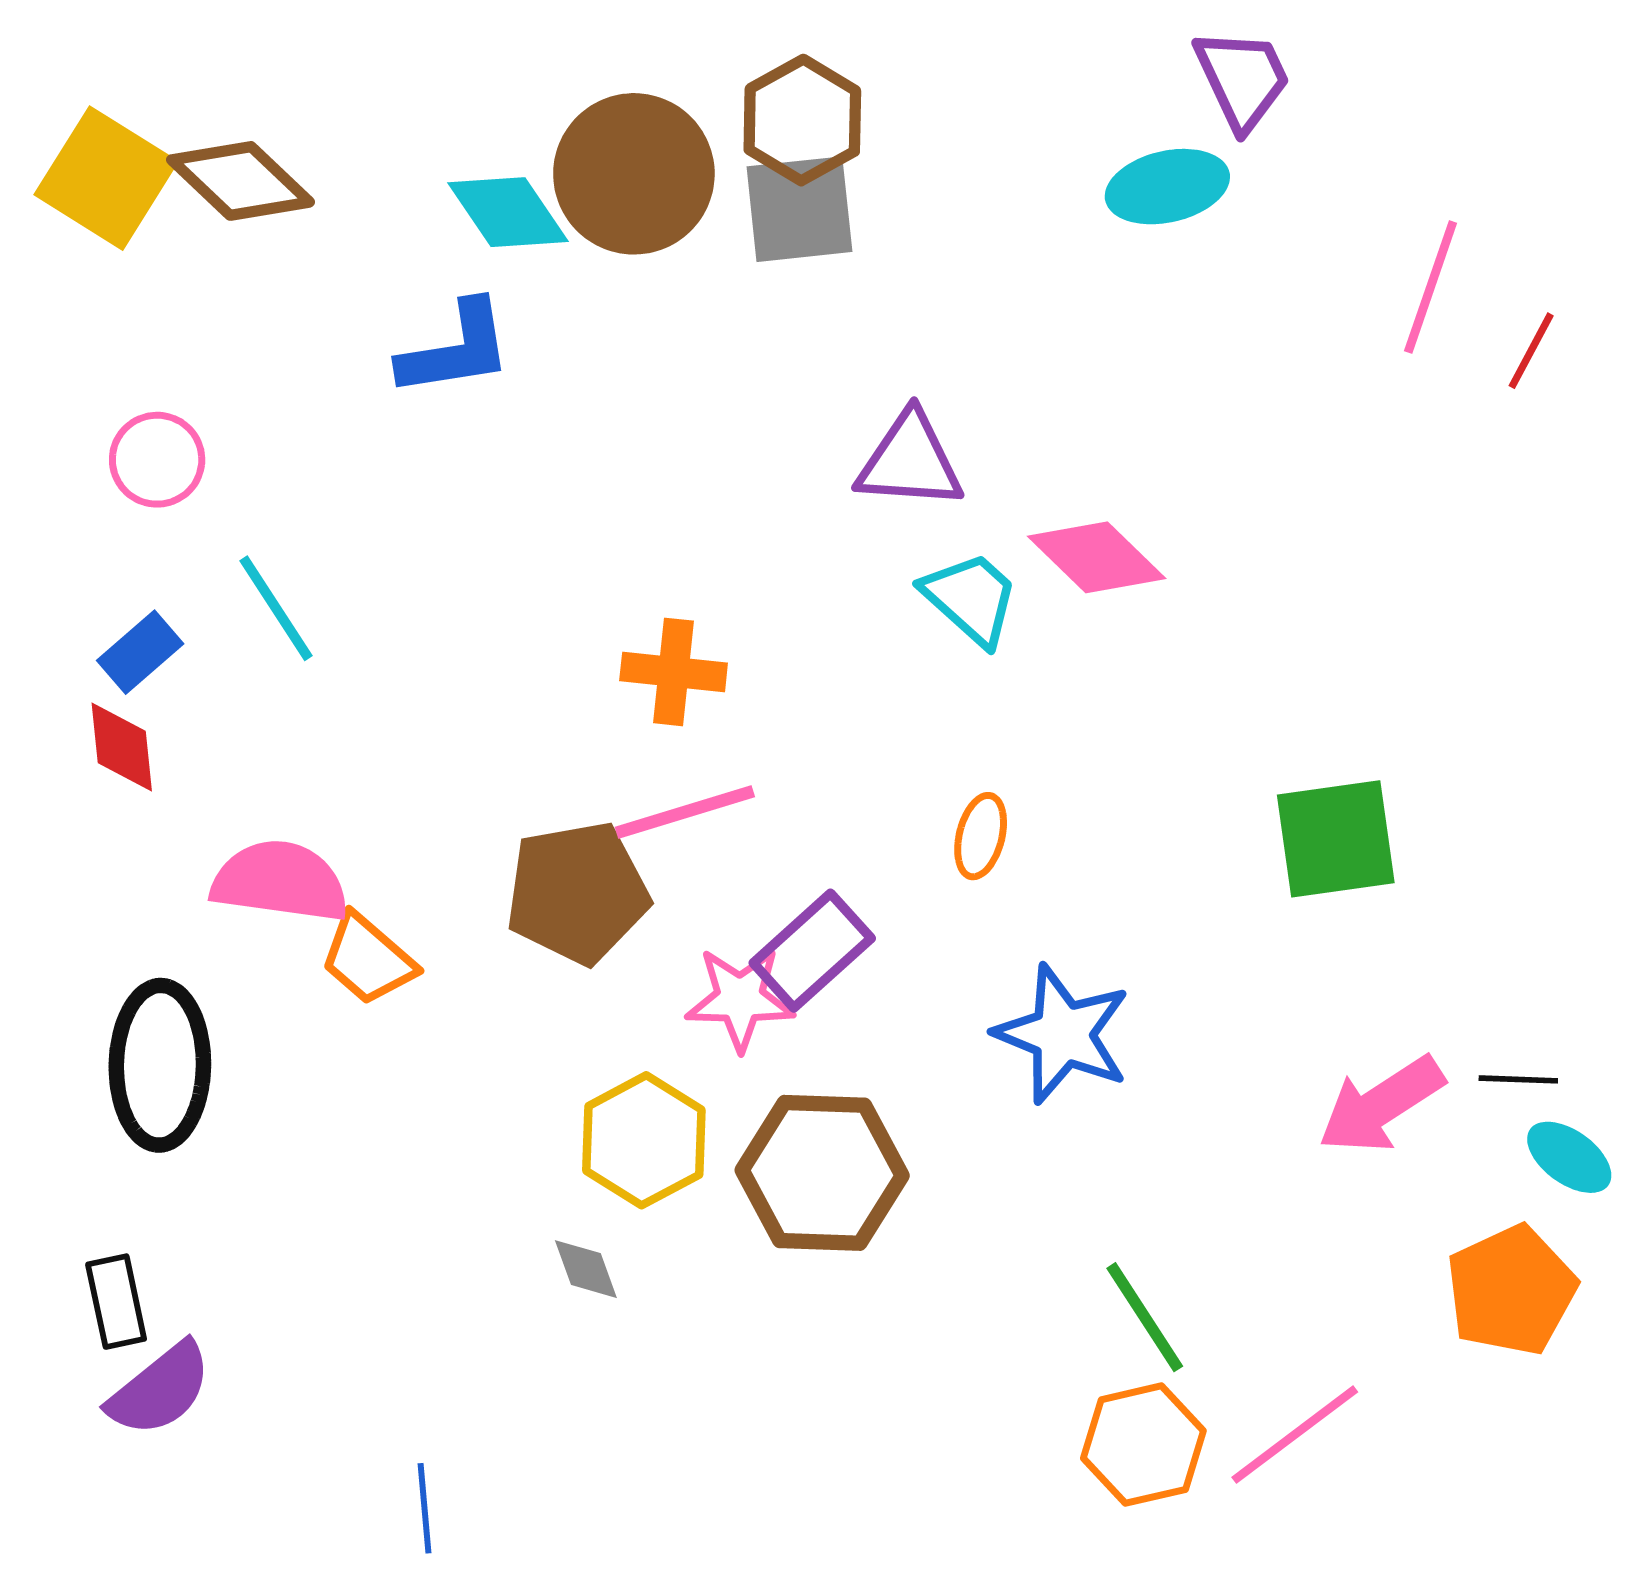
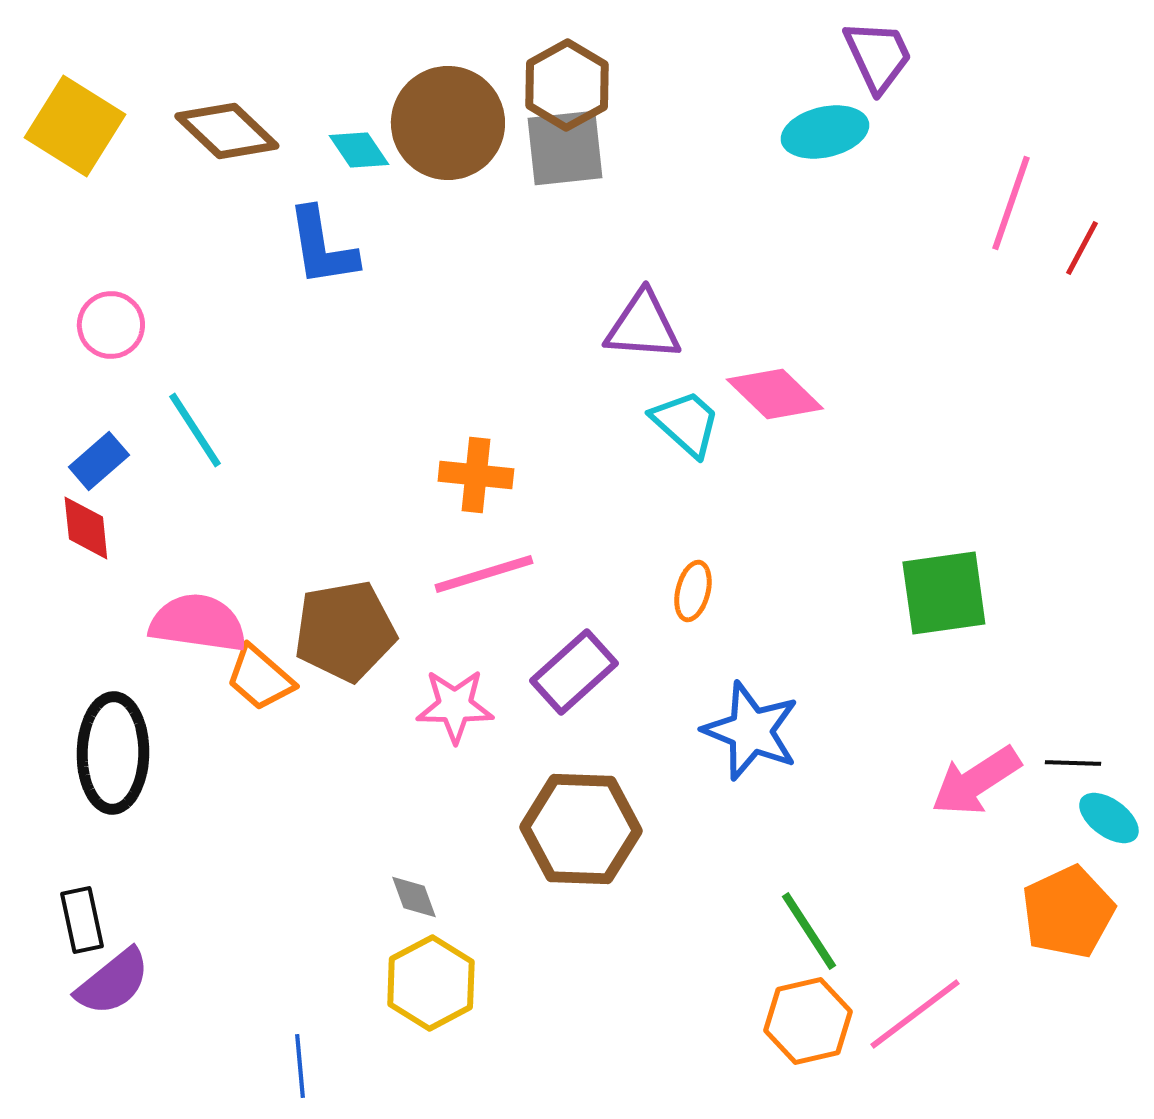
brown diamond: (241, 181) -> (227, 131), moved
cyan diamond: (508, 212) -> (359, 150), size x0.7
blue L-shape: (456, 349) -> (322, 247), turned 90
brown pentagon: (577, 893) -> (345, 631), moved
pink star: (740, 999) -> (455, 706), moved
yellow hexagon: (644, 1140) -> (431, 983), moved

